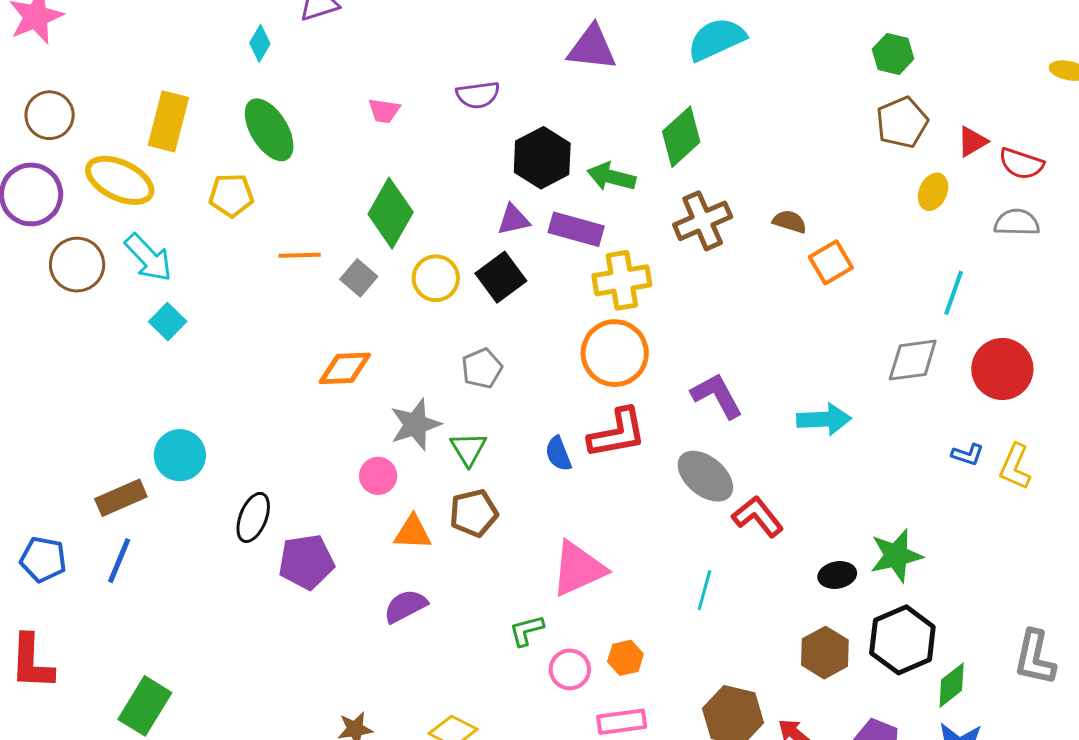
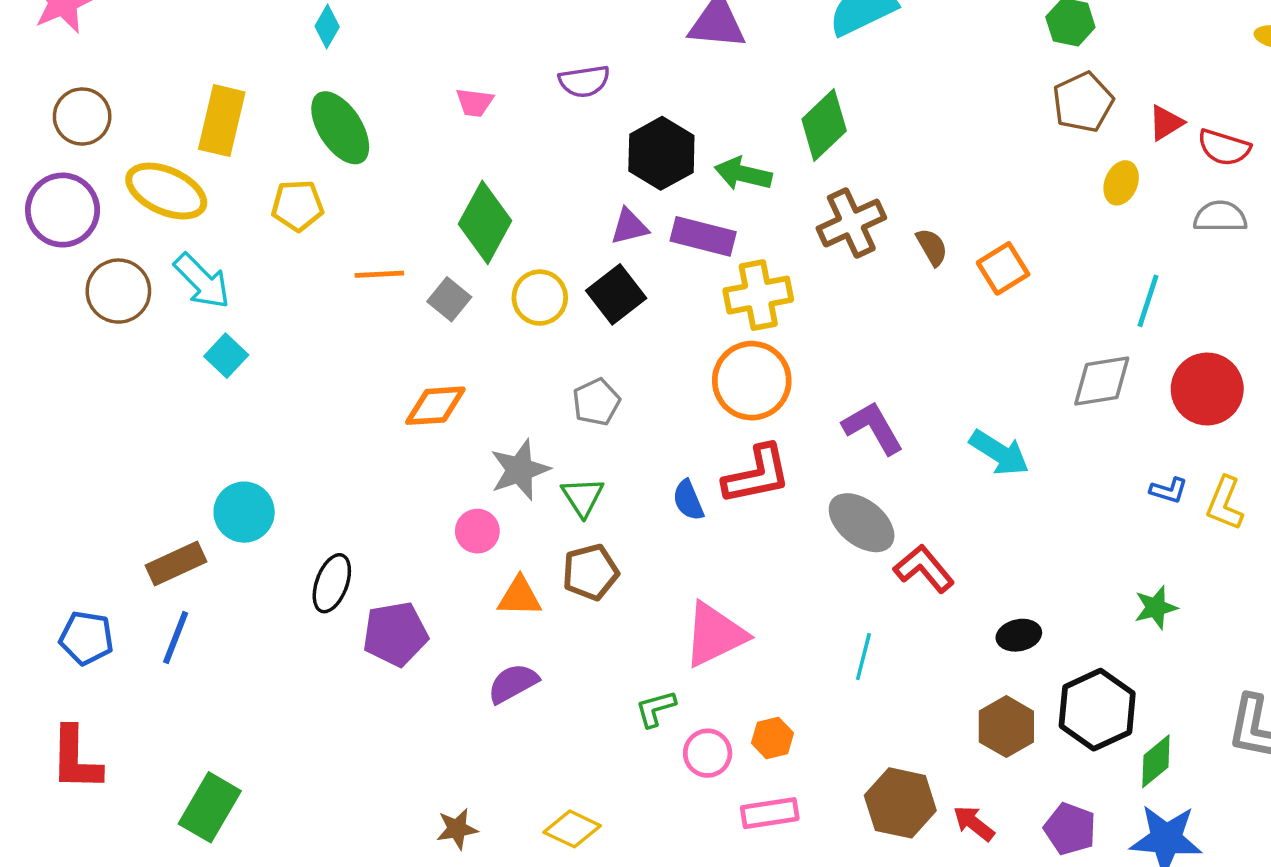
brown semicircle: (790, 222) -> (932, 247), moved, turned 44
cyan arrow: (824, 419) -> (999, 453), turned 36
green star: (896, 556) -> (1156, 608), moved, size x0.7

